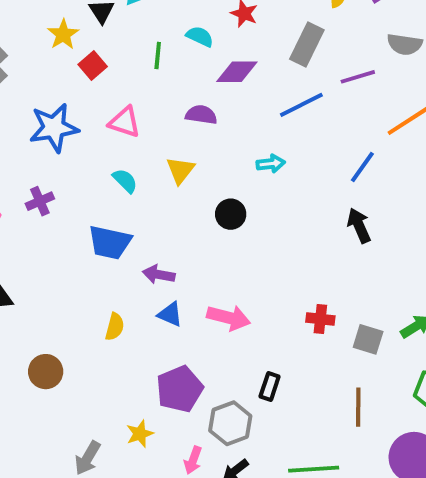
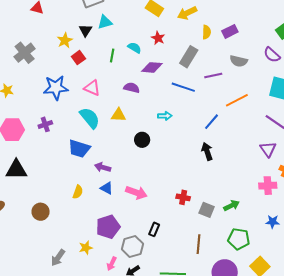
blue line: (301, 105) -> (183, 87), turned 40
yellow triangle: (180, 170) -> (118, 115), turned 49
cyan semicircle: (125, 181) -> (90, 118), size x1.6

